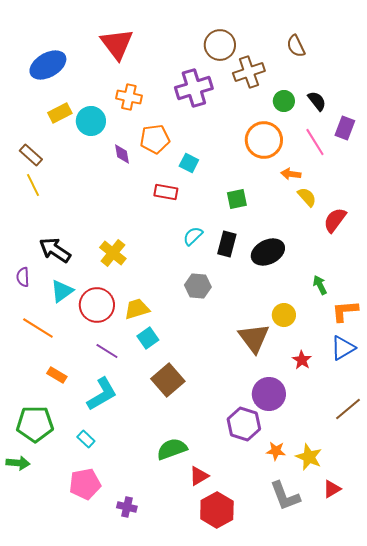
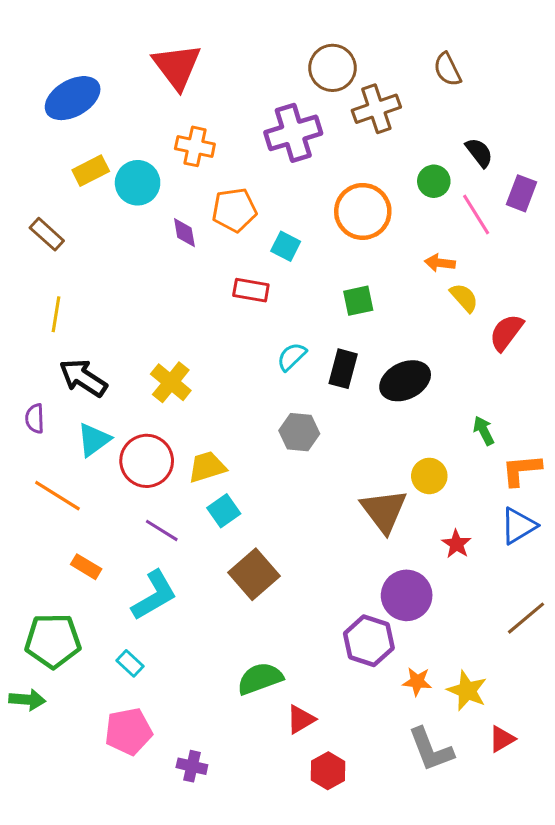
green circle: (284, 101) -> (434, 181), moved
orange circle: (264, 140) -> (363, 211), moved
yellow line: (33, 185) -> (56, 314), moved, turned 35
red hexagon: (217, 510) -> (328, 771), size x0.7

